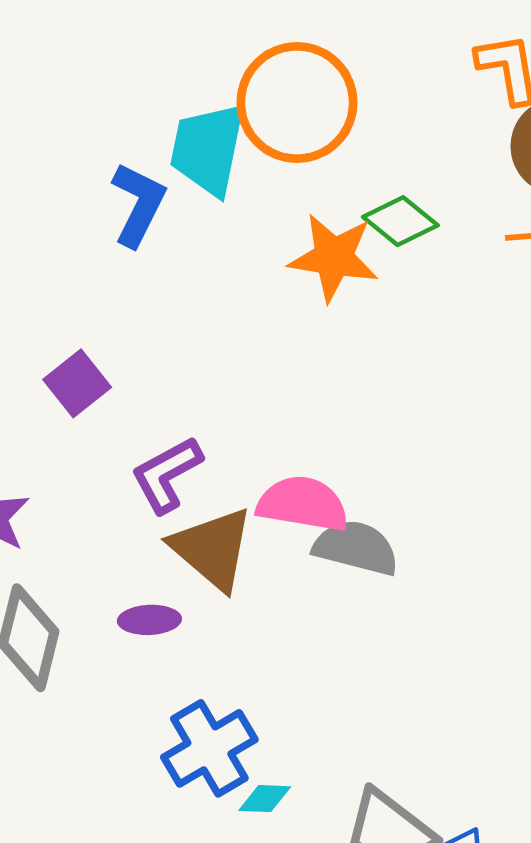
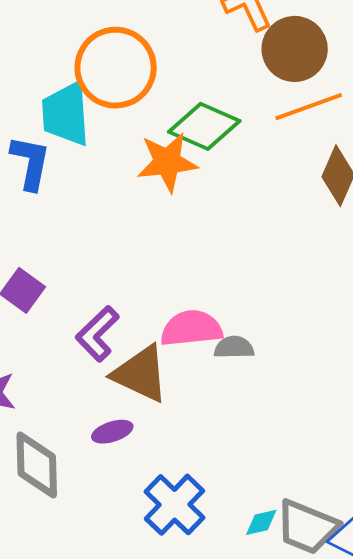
green diamond: (400, 221) -> (204, 126), size x1.4
gray semicircle: (356, 548) -> (234, 347), size x0.7
cyan diamond: (265, 799) -> (261, 522), moved

